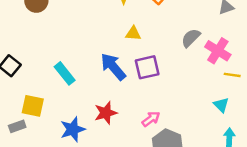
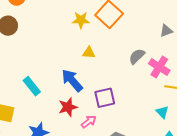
purple square: (147, 67) -> (105, 98), moved
red star: (106, 113) -> (68, 107), moved
pink arrow: (151, 119) -> (89, 122), moved

